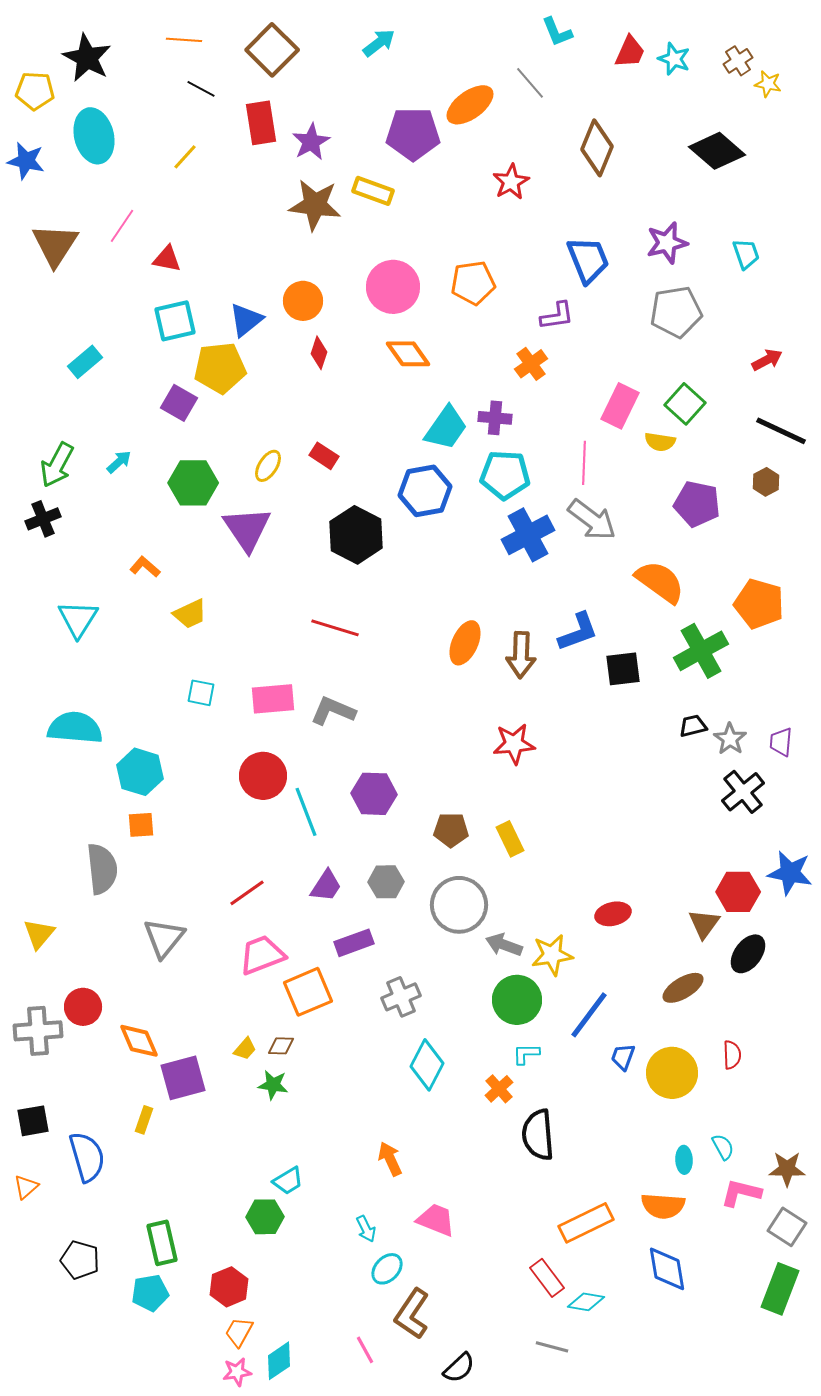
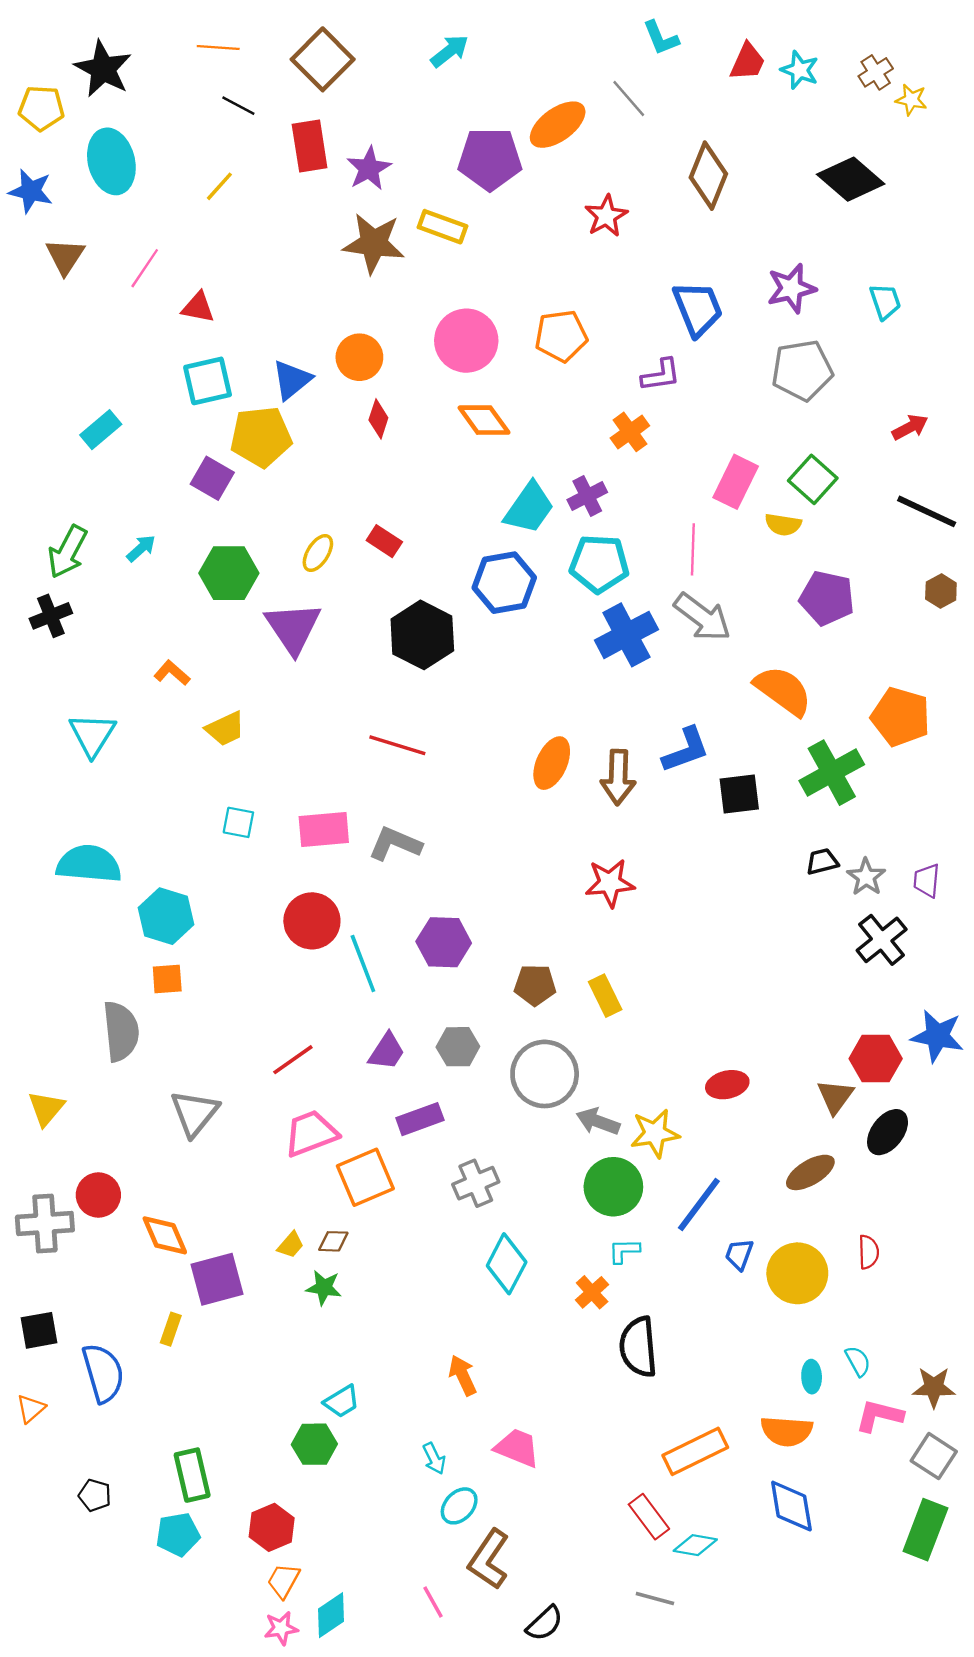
brown triangle: (55, 245) -> (65, 256), moved, size x0.7
purple cross: (495, 418) -> (587, 496), turned -32
brown hexagon: (766, 482) -> (941, 591), moved
black pentagon: (80, 1260) -> (95, 1495), size x0.7

